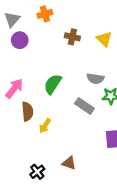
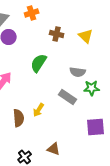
green semicircle: (53, 84) -> (39, 63), moved
brown semicircle: (27, 111) -> (19, 118), moved
yellow arrow: (45, 126) -> (39, 110), moved

